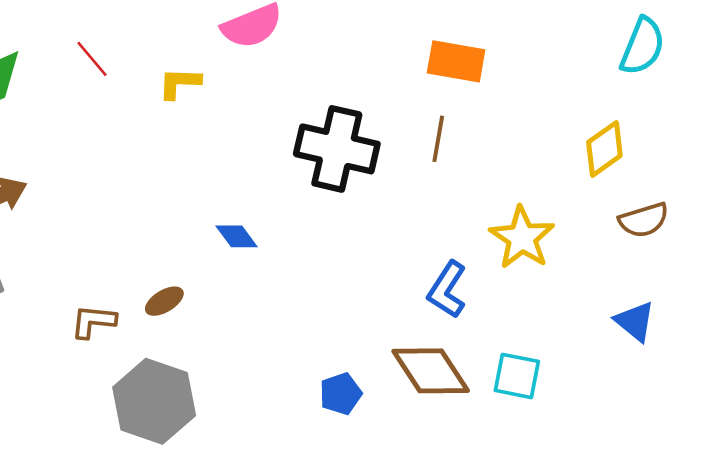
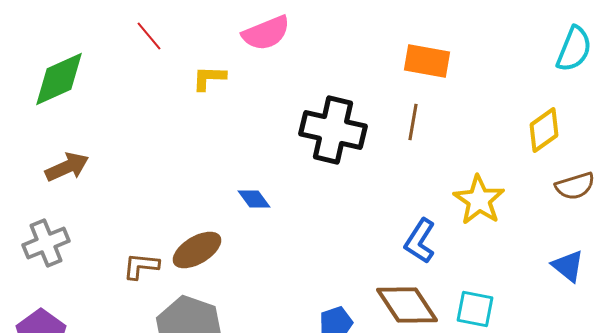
red line: (92, 59) -> (149, 36), moved
brown ellipse: (164, 301) -> (197, 250), size x1.6

